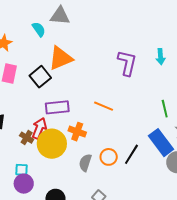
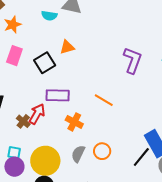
cyan semicircle: (39, 29) -> (49, 16), turned 126
orange triangle: (61, 58) -> (67, 47), size x0.6
yellow circle: (52, 144) -> (45, 161), moved
black line: (131, 154) -> (141, 157), moved

